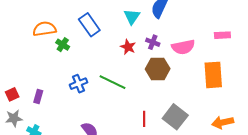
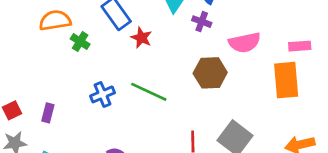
pink rectangle: (222, 35) -> (300, 46), moved
purple cross: (153, 42) -> (202, 22), moved
red star: (128, 47) -> (141, 38), moved

